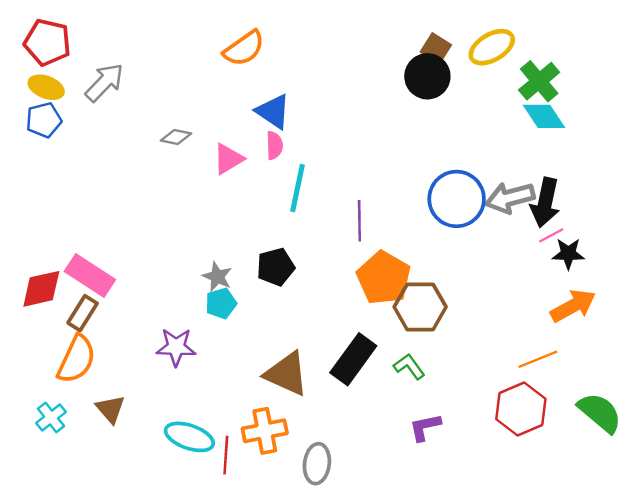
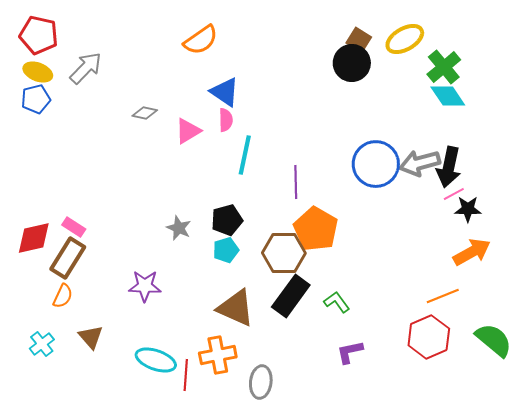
pink rectangle: (90, 275) -> (74, 227), size x0.6
cyan pentagon: (221, 303) -> (226, 250), moved
brown hexagon: (420, 307) -> (284, 253), moved
brown rectangle: (83, 313) -> (68, 258), size x1.4
orange semicircle: (76, 359) -> (63, 296), size x0.6

